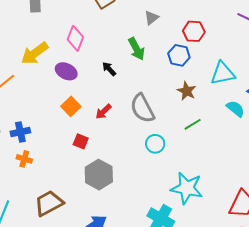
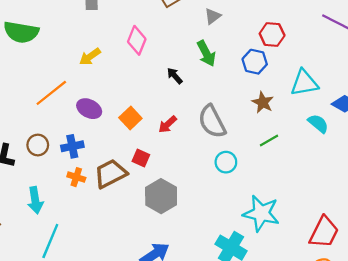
gray triangle: (151, 18) -> (213, 16), moved
yellow arrow: (35, 53) -> (90, 57), size x0.7
purple ellipse: (66, 71) -> (89, 109), moved
brown trapezoid: (49, 203) -> (110, 174), moved

